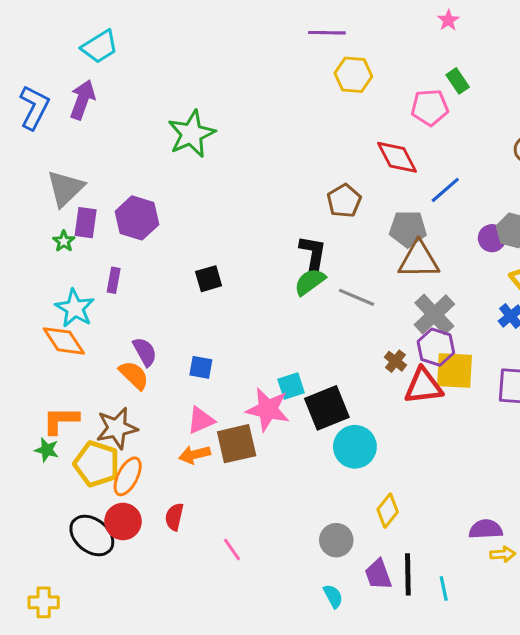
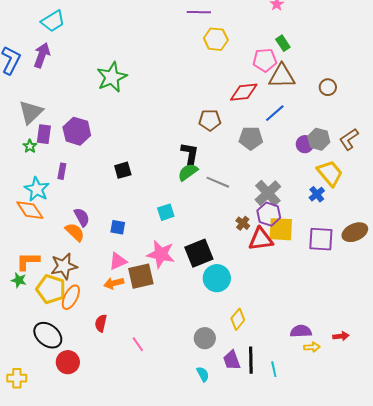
red diamond: (397, 157) -> (244, 92), turned -68
brown pentagon: (344, 201) -> (210, 120), turned 30
brown triangle: (419, 260) -> (282, 76), moved
cyan square: (291, 386) -> (166, 212), moved
red circle: (123, 521) -> (68, 362), moved

